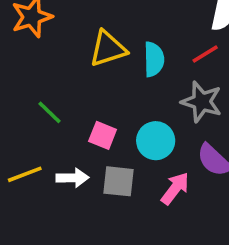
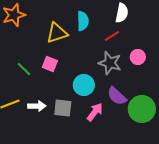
cyan semicircle: (154, 59) -> (83, 21), moved
pink square: (103, 135) -> (50, 64), moved

